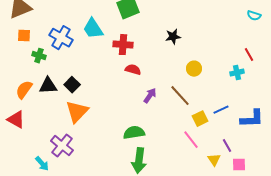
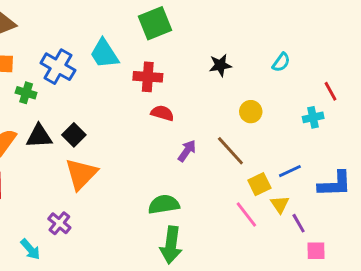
cyan semicircle: (254, 16) -> (281, 62), moved, turned -72
purple cross: (62, 146) -> (59, 223), size x0.7
yellow triangle: (214, 160) -> (280, 204), moved

